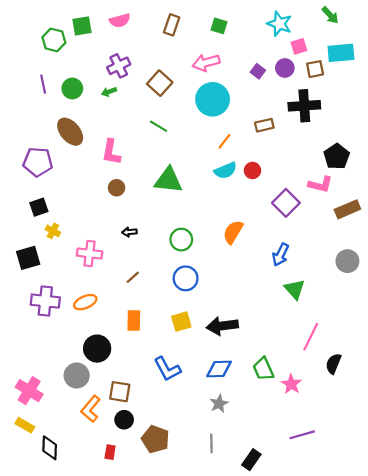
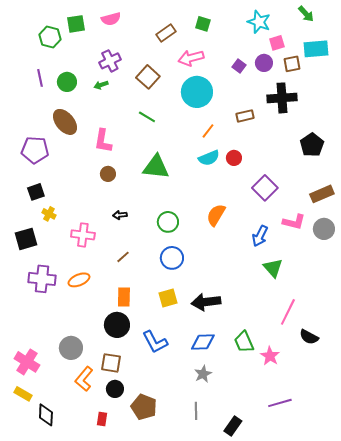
brown rectangle: (172, 25) -> (166, 33), moved, turned 36
pink L-shape: (320, 185) -> (294, 222), moved
gray circle: (347, 261) -> (324, 229), moved
black circle: (97, 349) -> (117, 325), moved
black semicircle: (333, 364) -> (309, 337), turned -84

